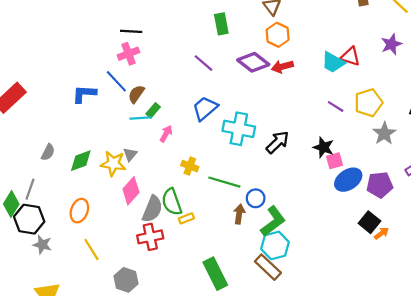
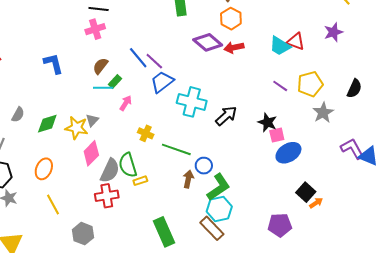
purple line: (203, 63) -> (154, 61), moved
blue line: (116, 81) -> (138, 58), moved
blue L-shape: (84, 94) -> (53, 63), turned 70
purple pentagon: (380, 185) -> (280, 225), moved

